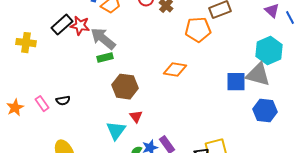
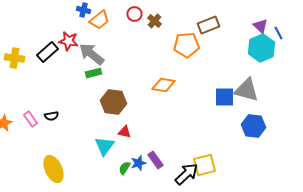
black rectangle: (62, 25) -> (48, 52), moved
cyan hexagon: (269, 51) -> (262, 48), moved
red triangle: (136, 117) -> (124, 132), turned -40

